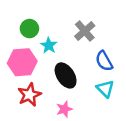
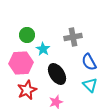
gray cross: (85, 31) -> (73, 37), turned 30

